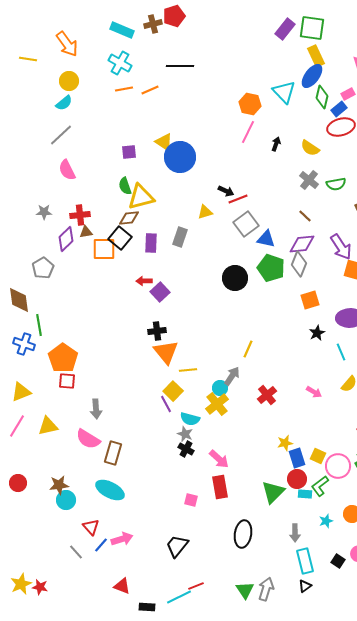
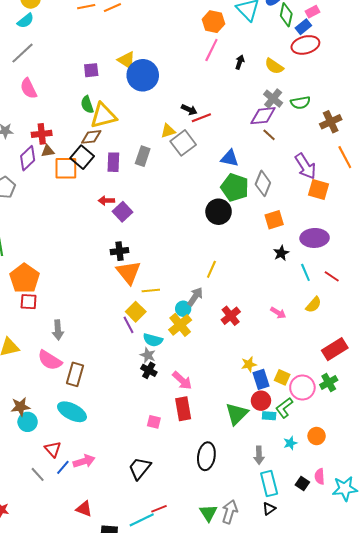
gray square: (246, 224) -> (183, 143), moved
purple diamond: (302, 244) -> (263, 116), moved
black circle: (235, 278) -> (219, 212), moved

